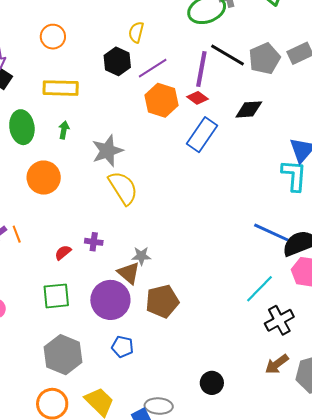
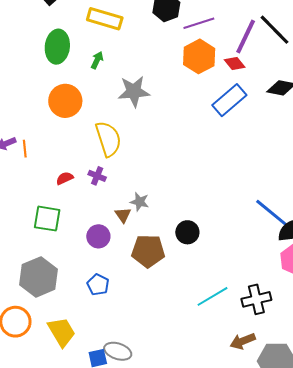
yellow semicircle: (123, 188) -> (108, 139), moved
brown triangle: (129, 273) -> (123, 215), size x0.7
cyan line: (259, 289) -> (212, 296), moved
purple circle: (110, 300) -> (98, 236), size x0.6
black circle: (212, 383) -> (187, 232), moved

